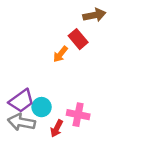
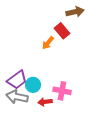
red arrow: (57, 128) -> (45, 102), turned 56

